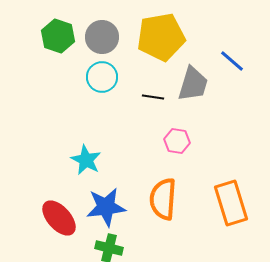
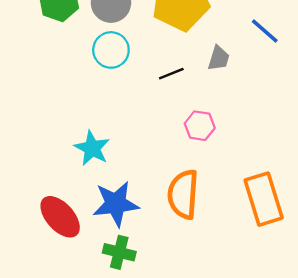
gray trapezoid: (193, 84) -> (219, 58), size x0.6
black line: (153, 97) -> (171, 74), turned -30

